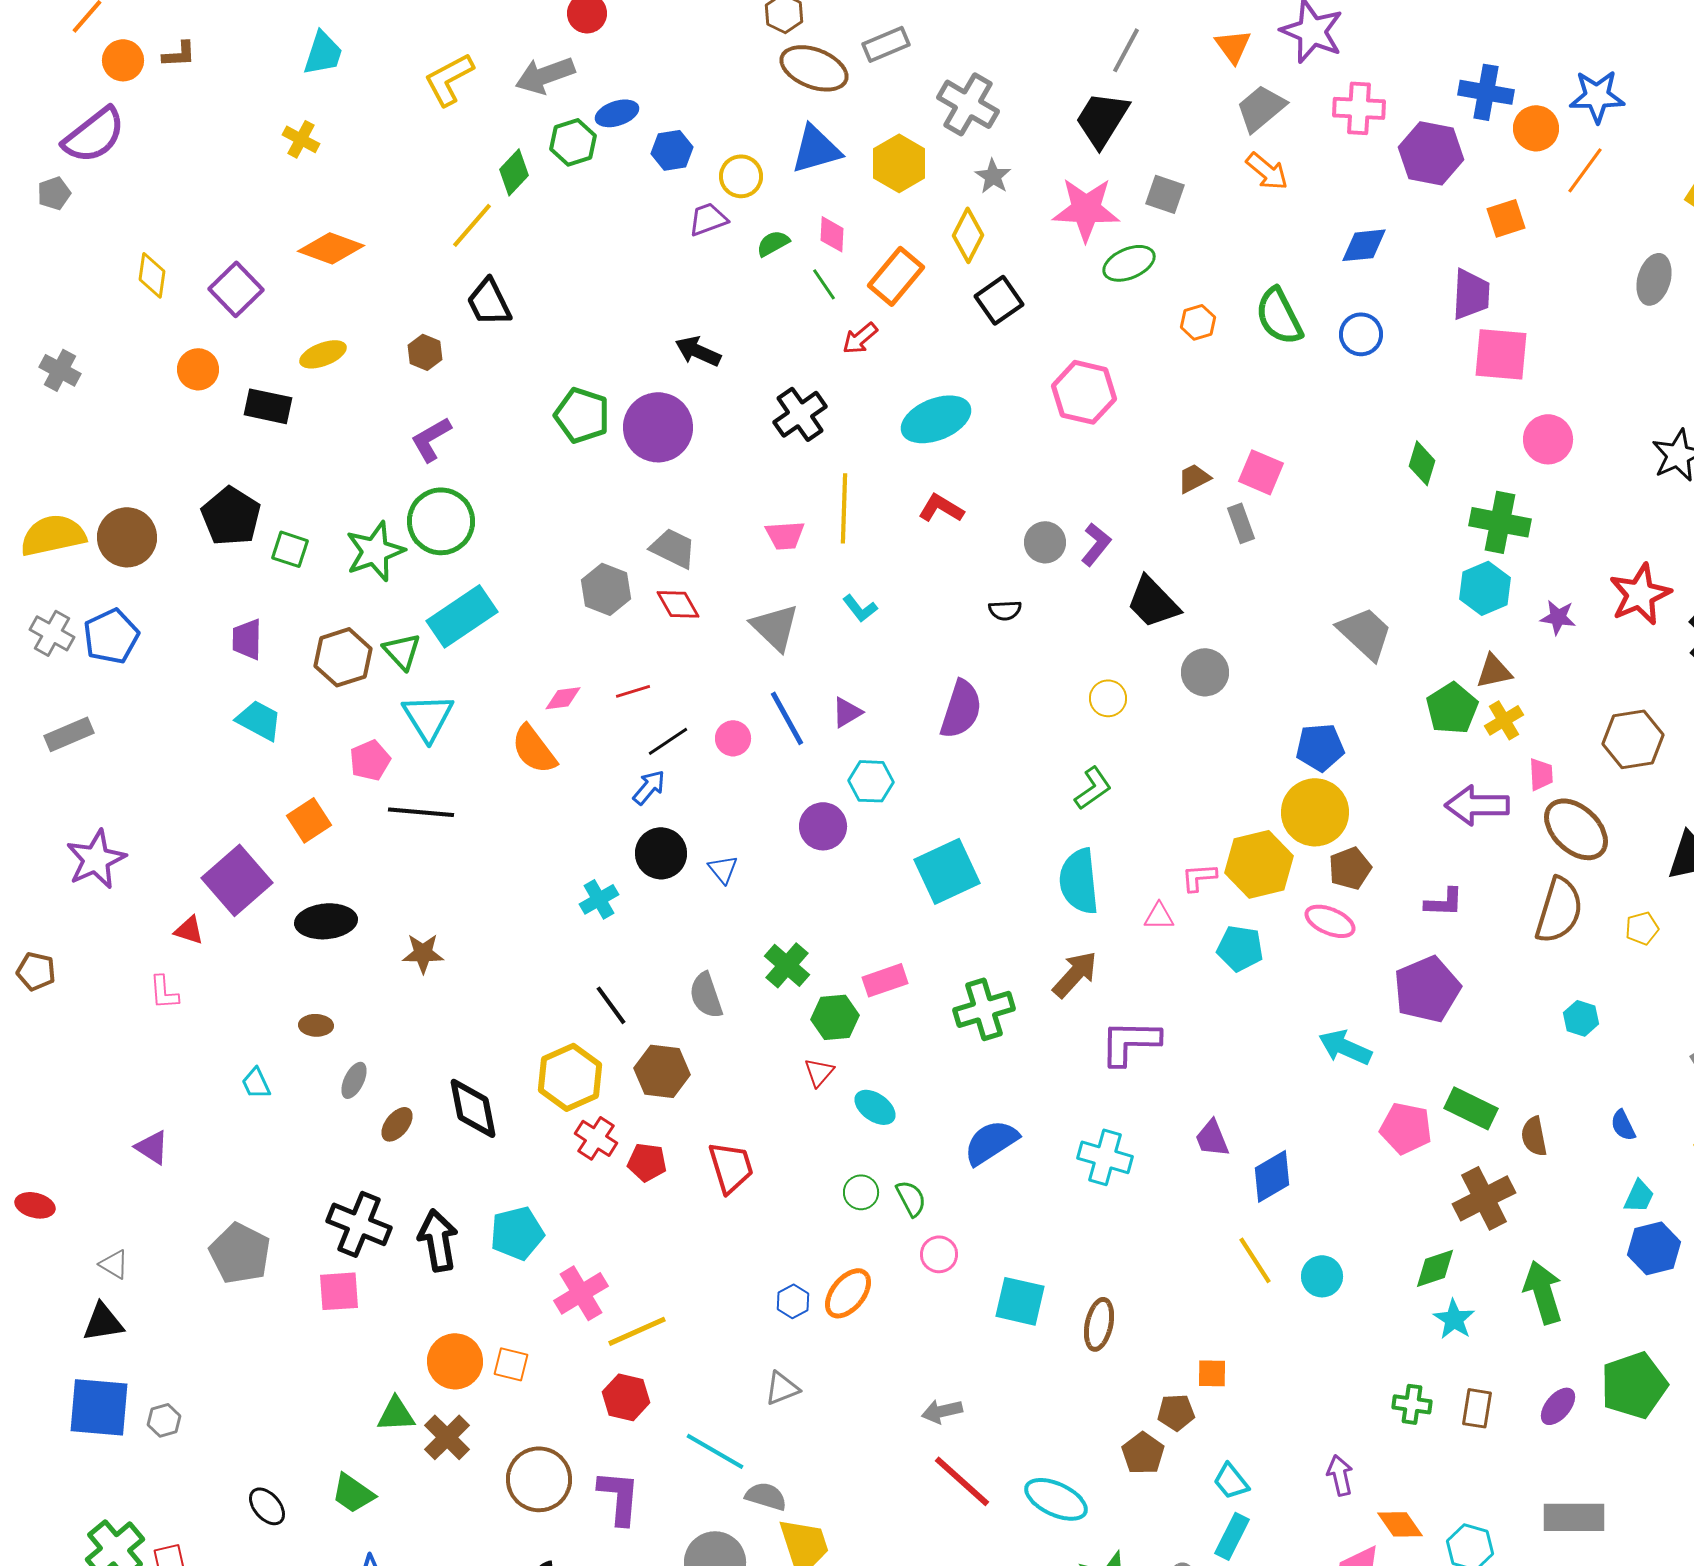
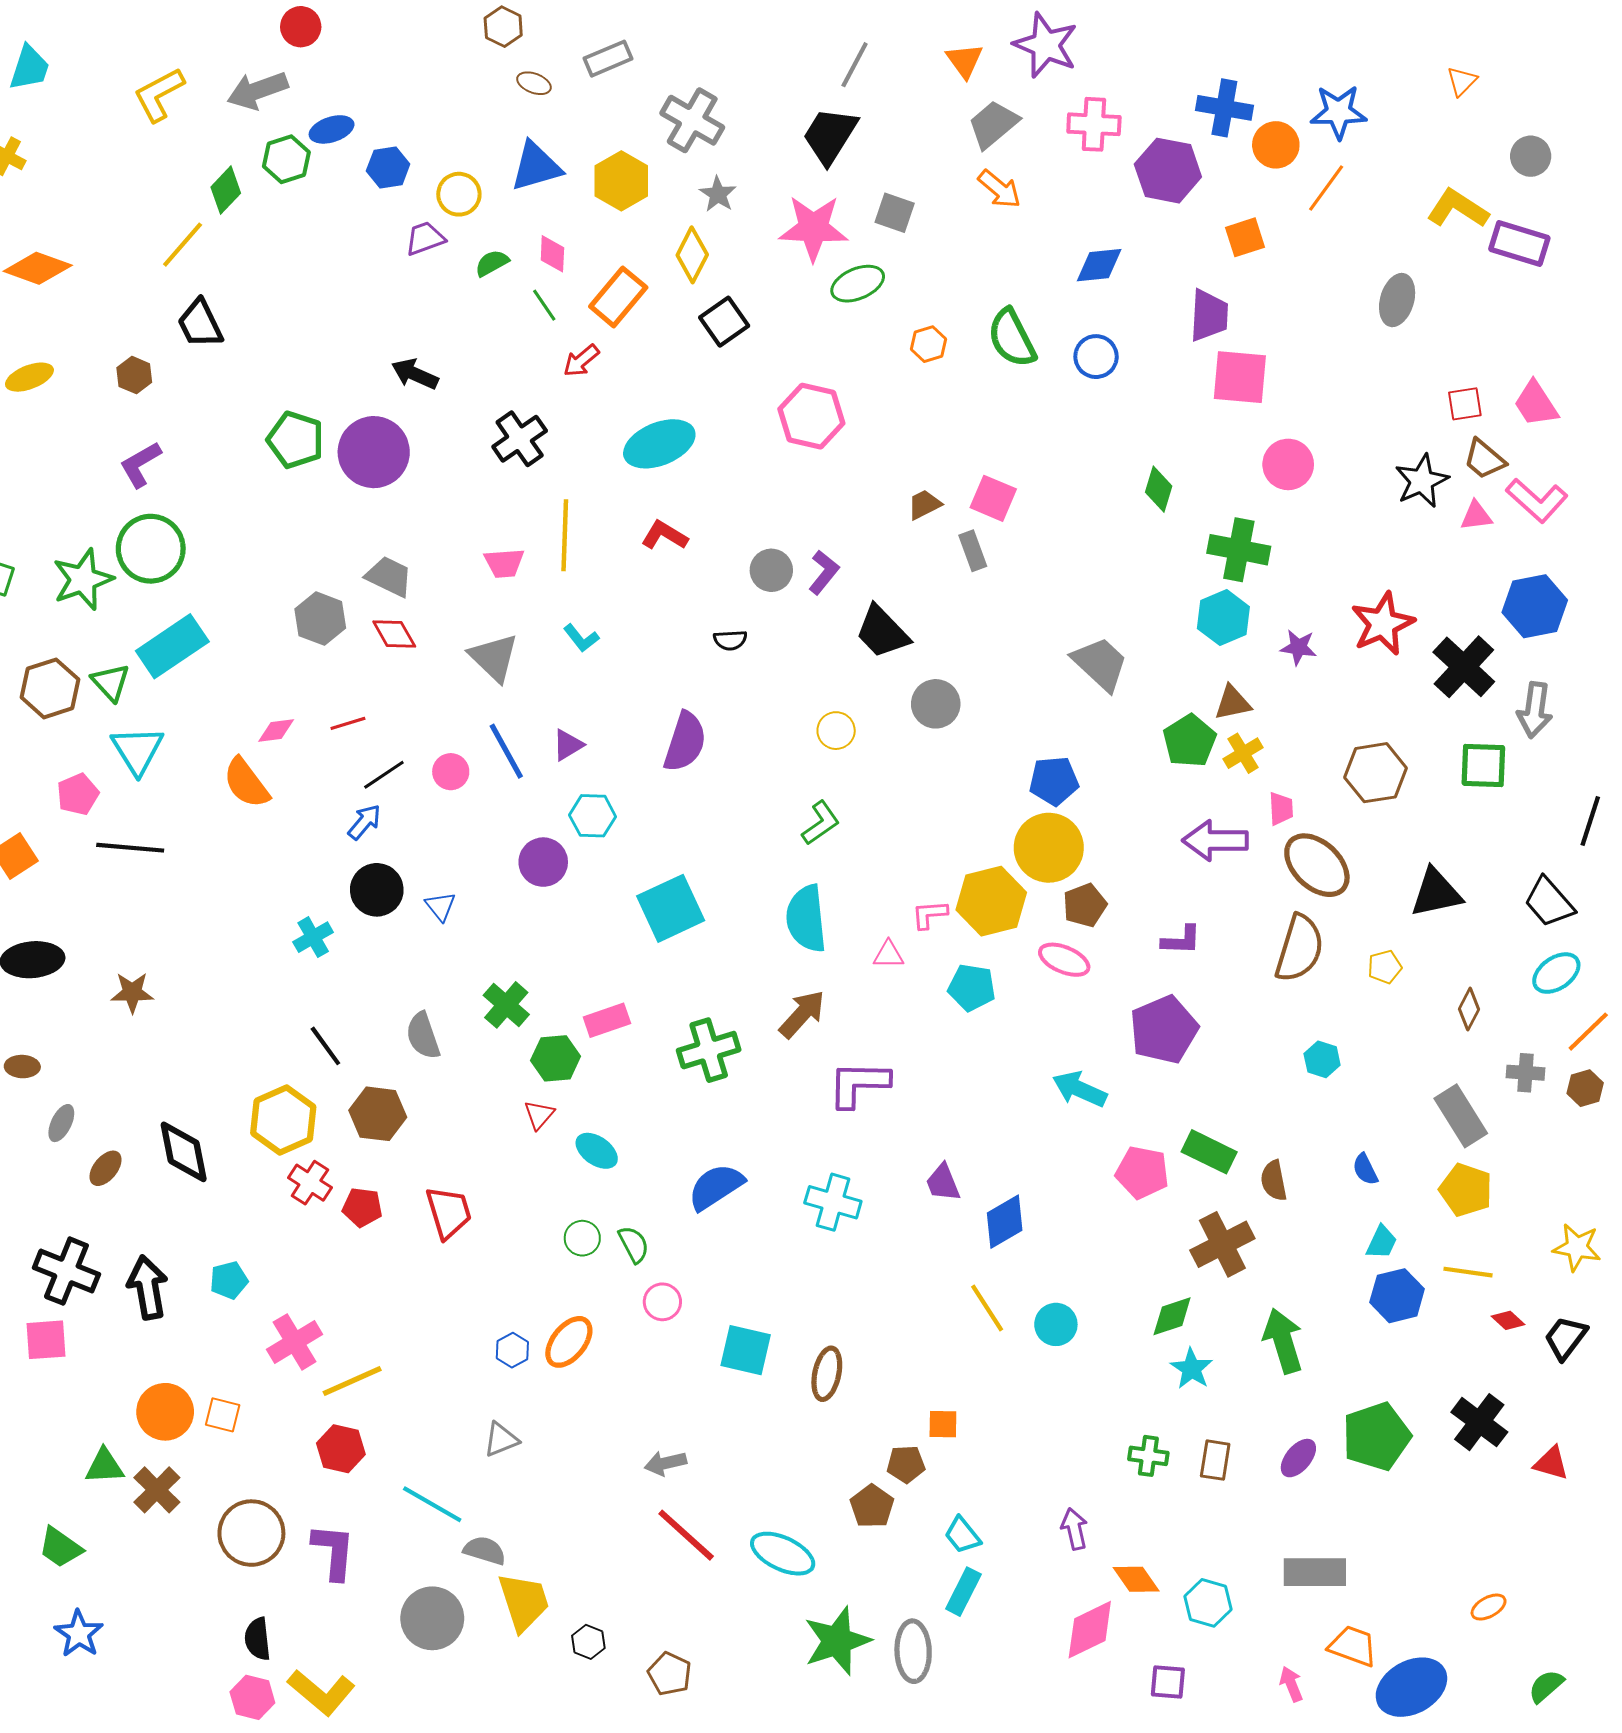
brown ellipse: (814, 68) -> (534, 83), size x0.5
cyan pentagon: (517, 1233) -> (229, 1280), size x0.7

